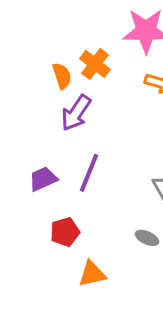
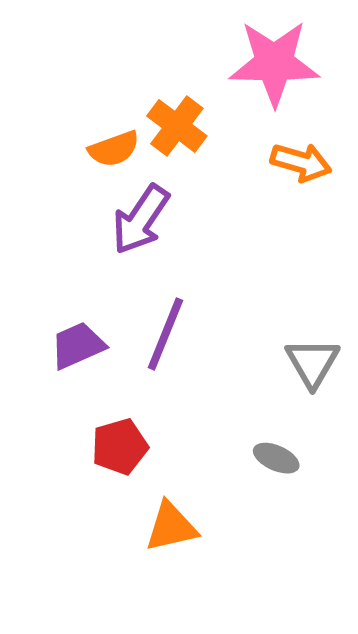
orange semicircle: (62, 76) -> (114, 149), turned 88

